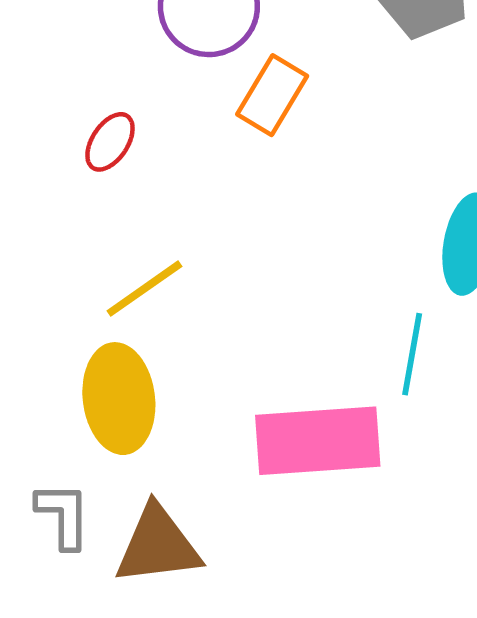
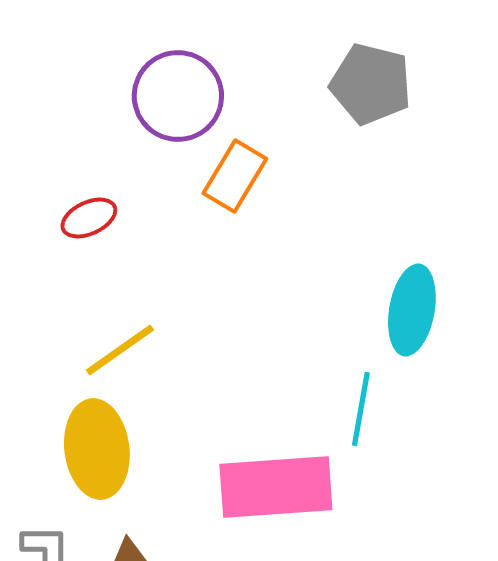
red ellipse: (110, 142) -> (89, 218), turned 32

